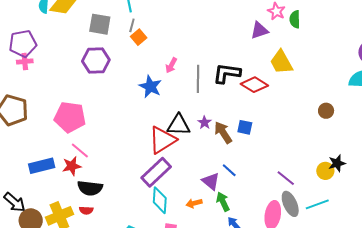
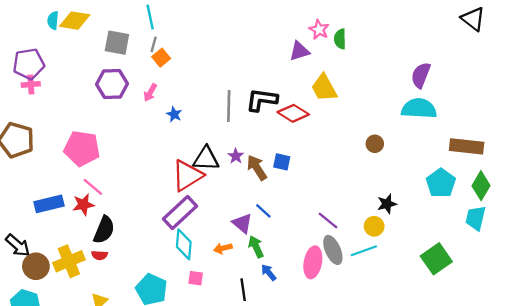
pink arrow: (171, 65) -> (150, 93), moved
blue star: (150, 87) -> (174, 114), size x0.6
yellow circle: (325, 171) -> (374, 226), moved
black semicircle: (90, 188) -> (104, 230), turned -75

